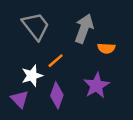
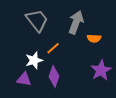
purple star: (96, 85) -> (101, 70), moved
purple triangle: (20, 99) -> (24, 79), turned -35

